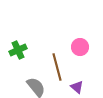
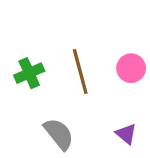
brown line: (57, 67) -> (80, 71), moved

